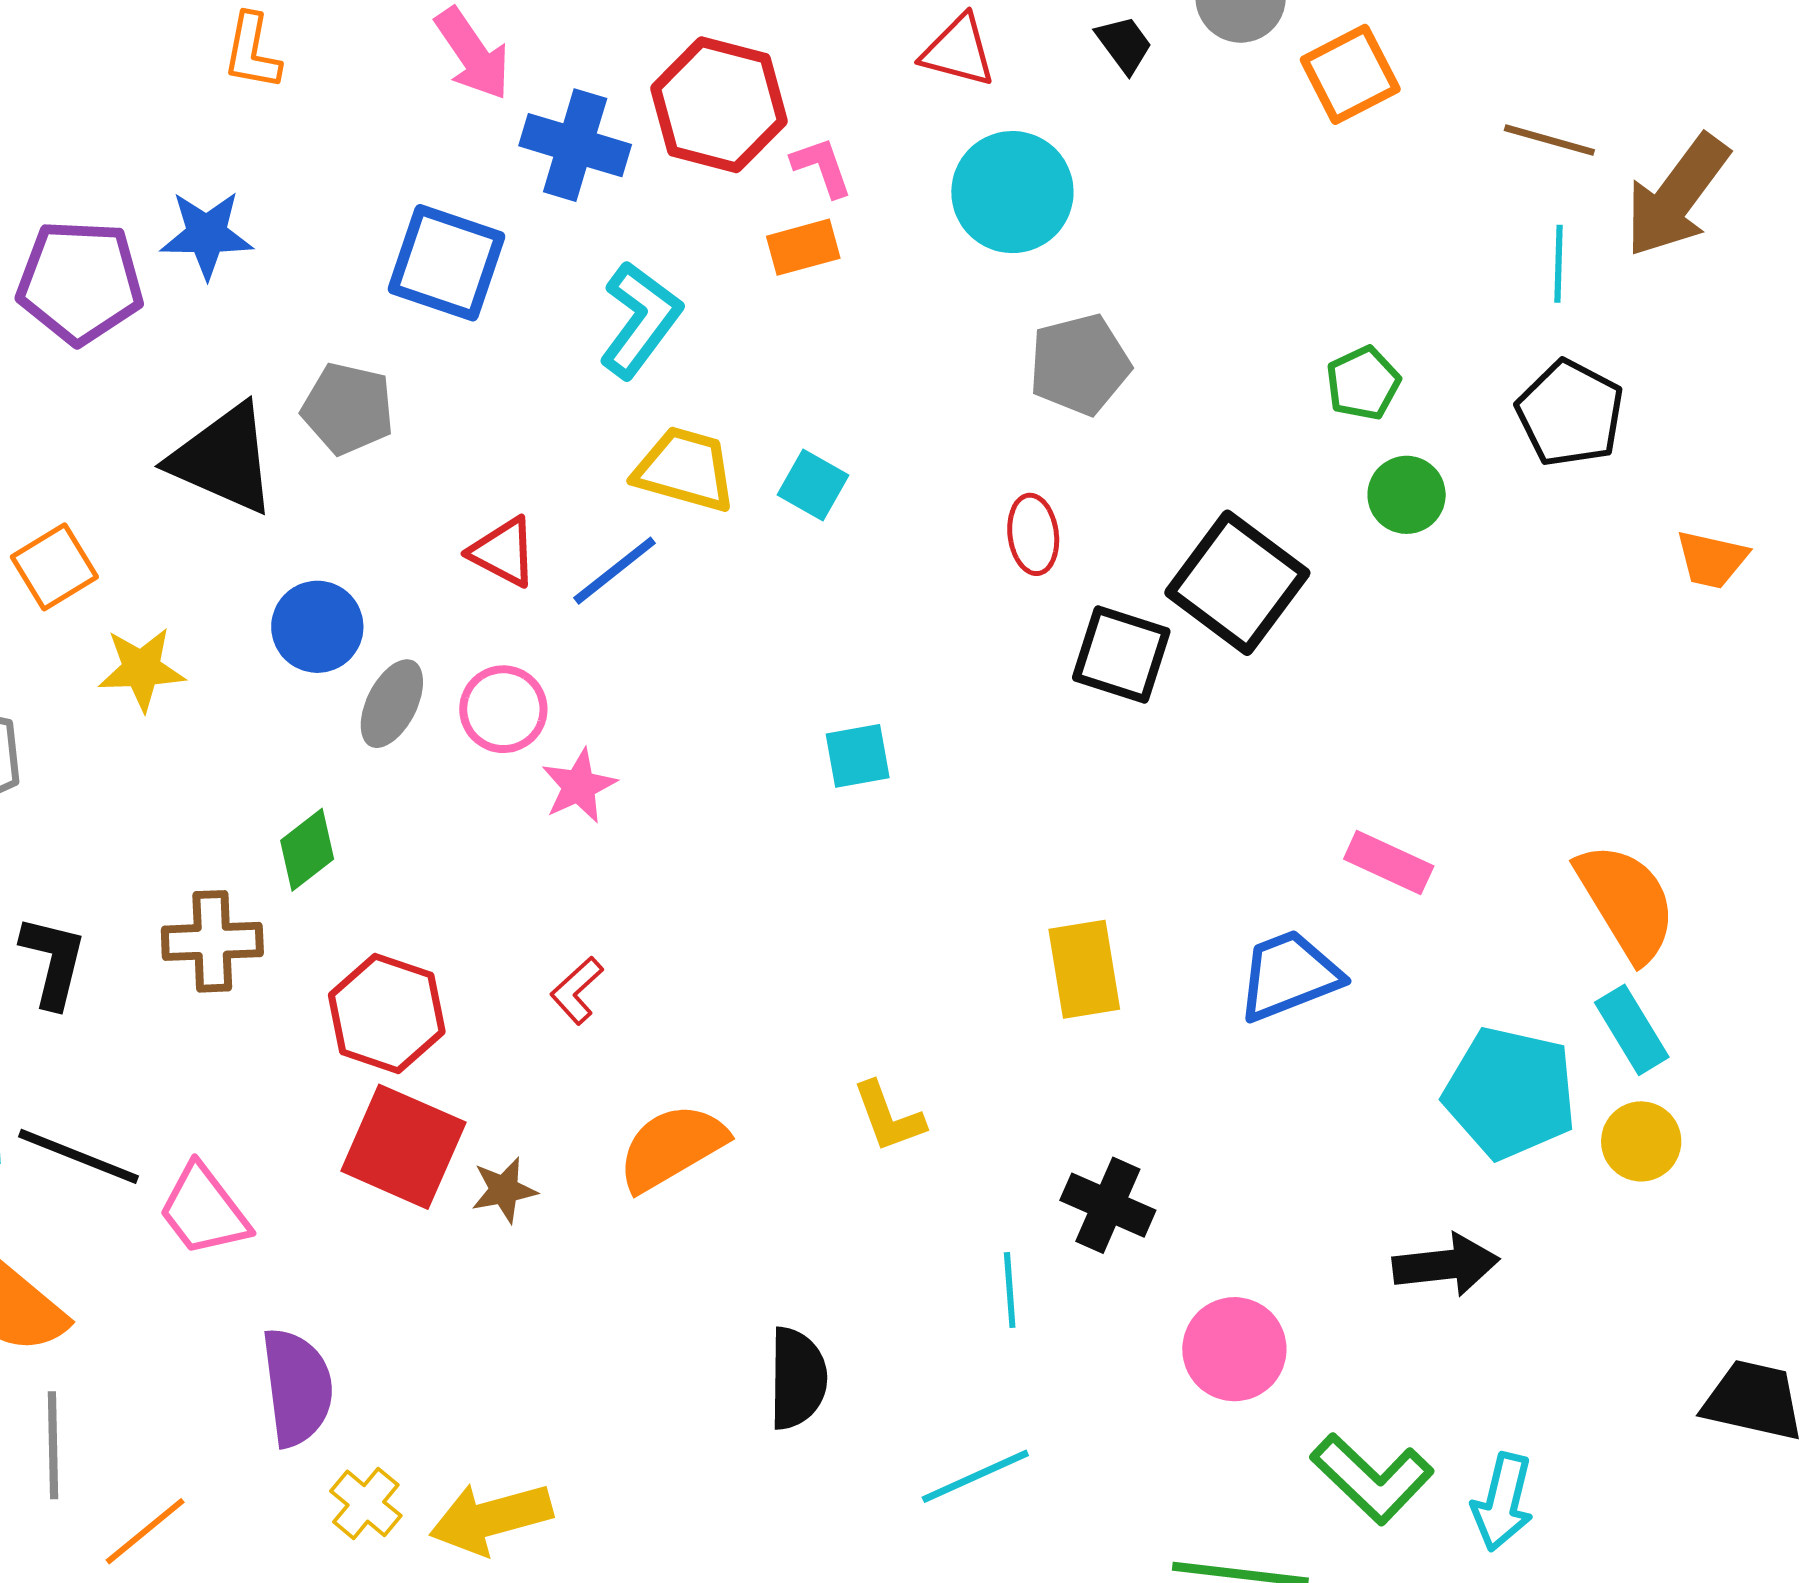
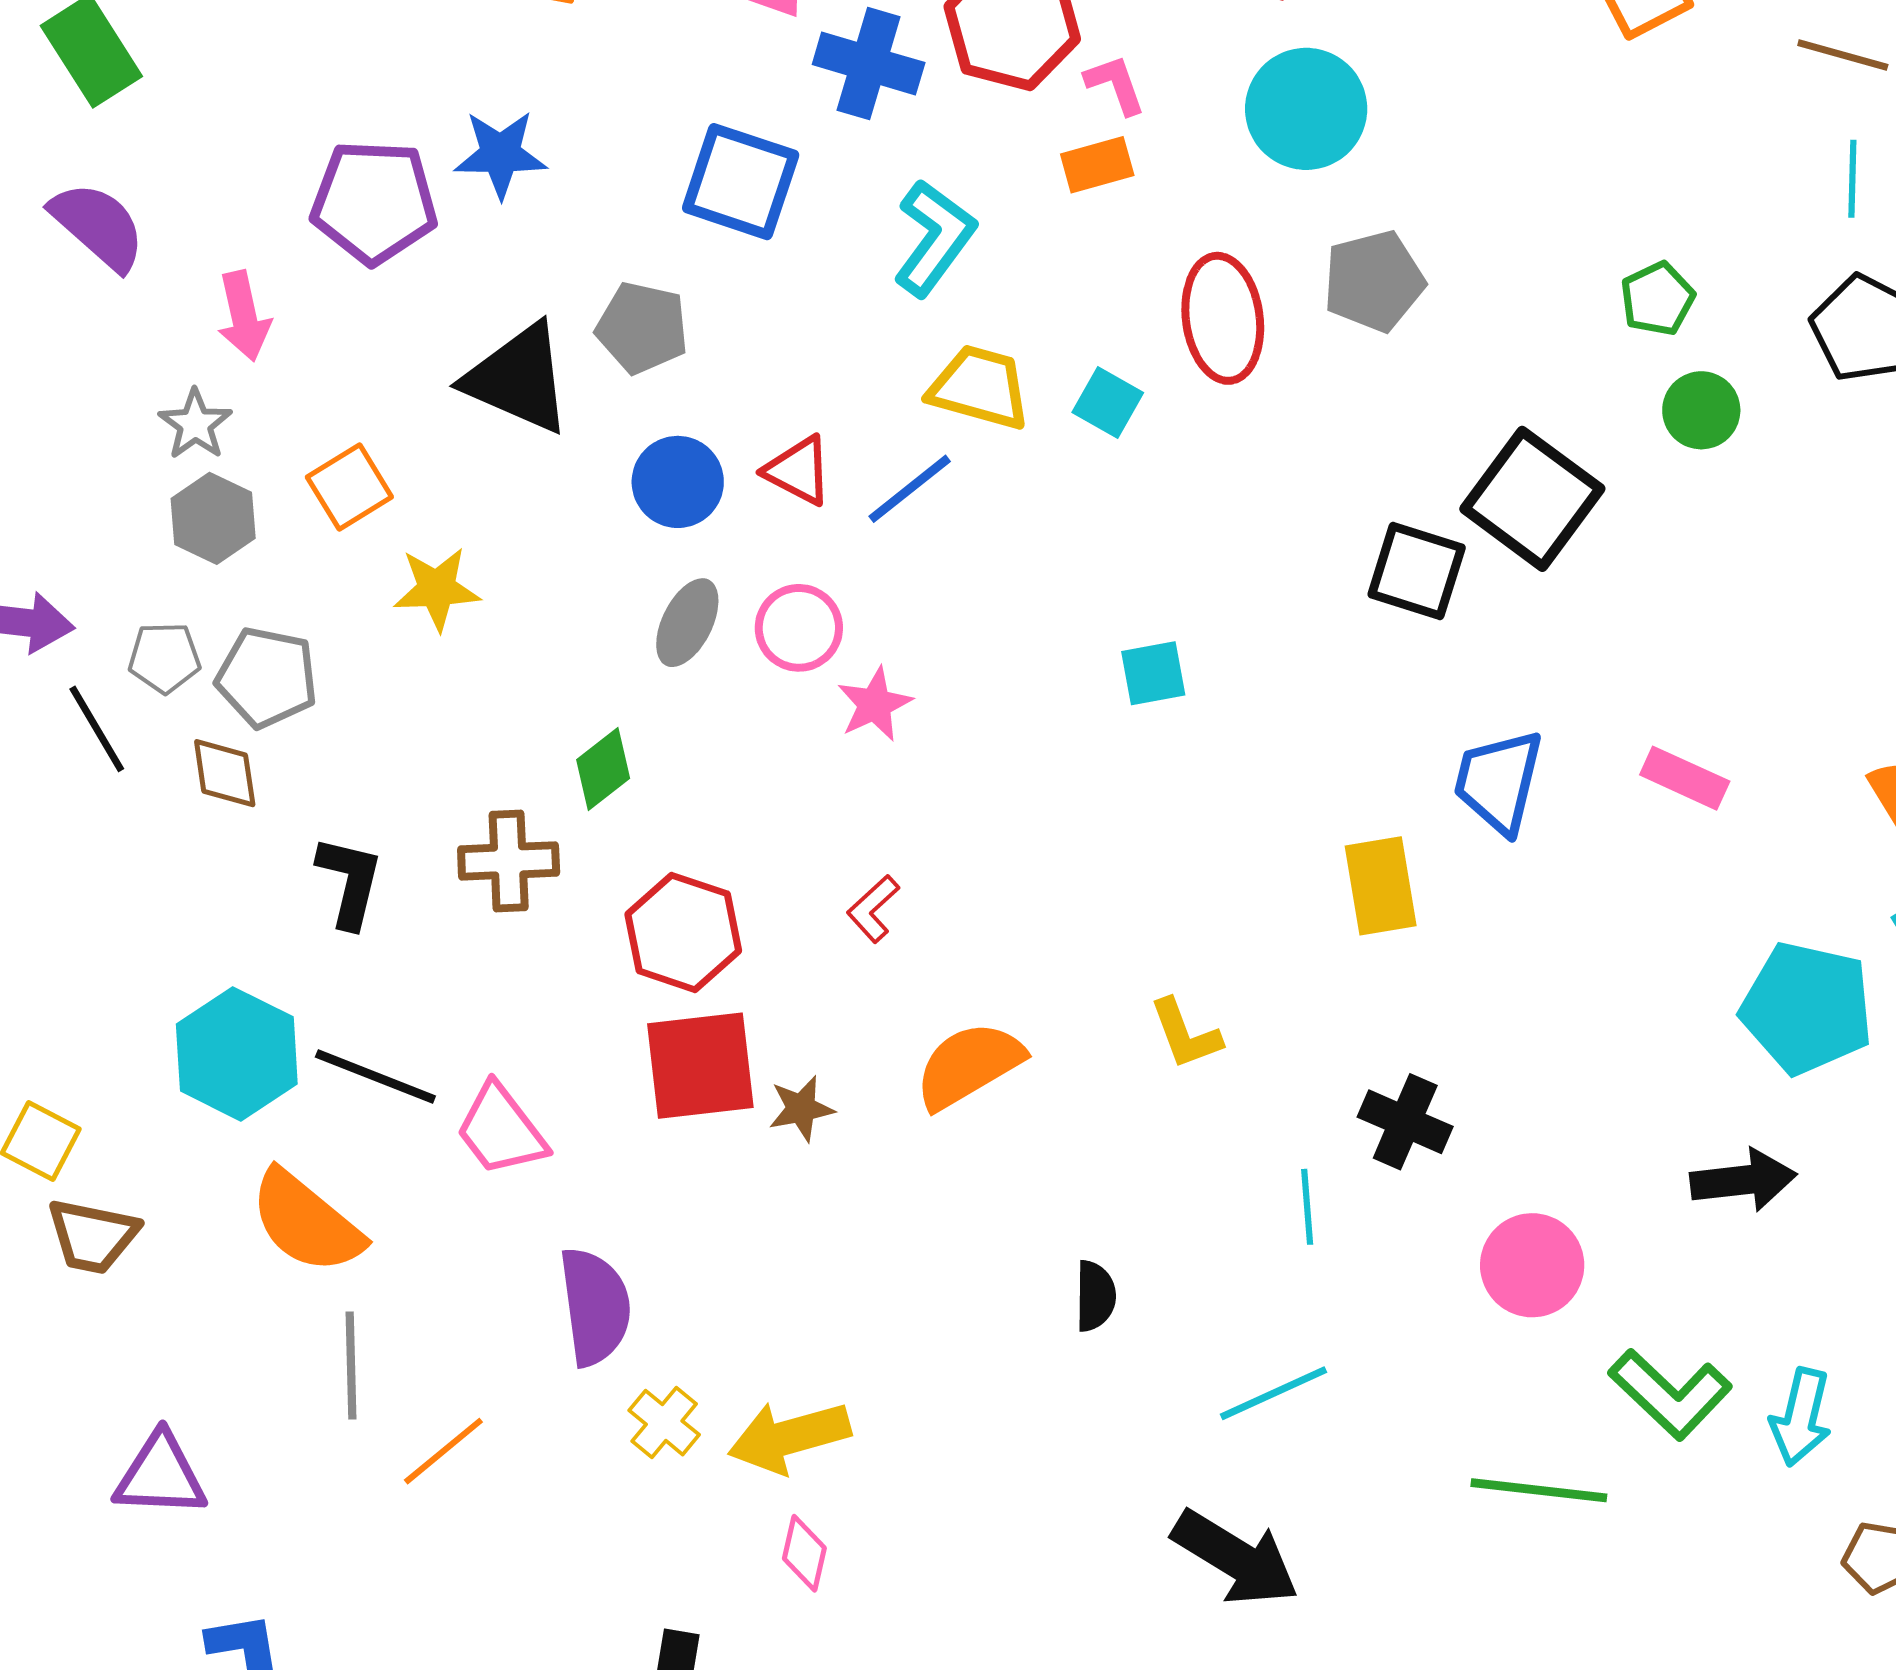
red ellipse: (1033, 534) -> (1223, 318), moved, size x1.6
blue circle: (317, 627) -> (678, 482), moved
blue trapezoid: (1289, 975) -> (1499, 781), moved, turned -55
red square: (403, 1147) -> (700, 1066), turned -30
black semicircle: (797, 1378) -> (1095, 1296), size x0.7

